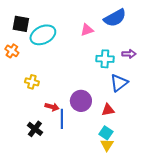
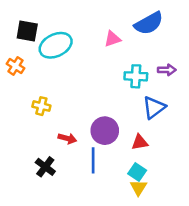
blue line: (62, 119) -> (93, 160), moved

